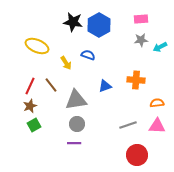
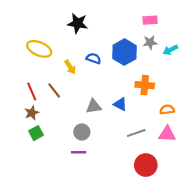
blue hexagon: (99, 25) -> (124, 52), moved
red line: (30, 86) -> (32, 92), turned -48
blue triangle: (105, 86) -> (120, 104), moved, turned 48
gray triangle: (76, 100) -> (94, 106), moved, size x0.7

